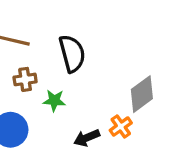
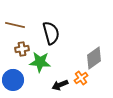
green star: (54, 101) -> (40, 62), size x1.5

